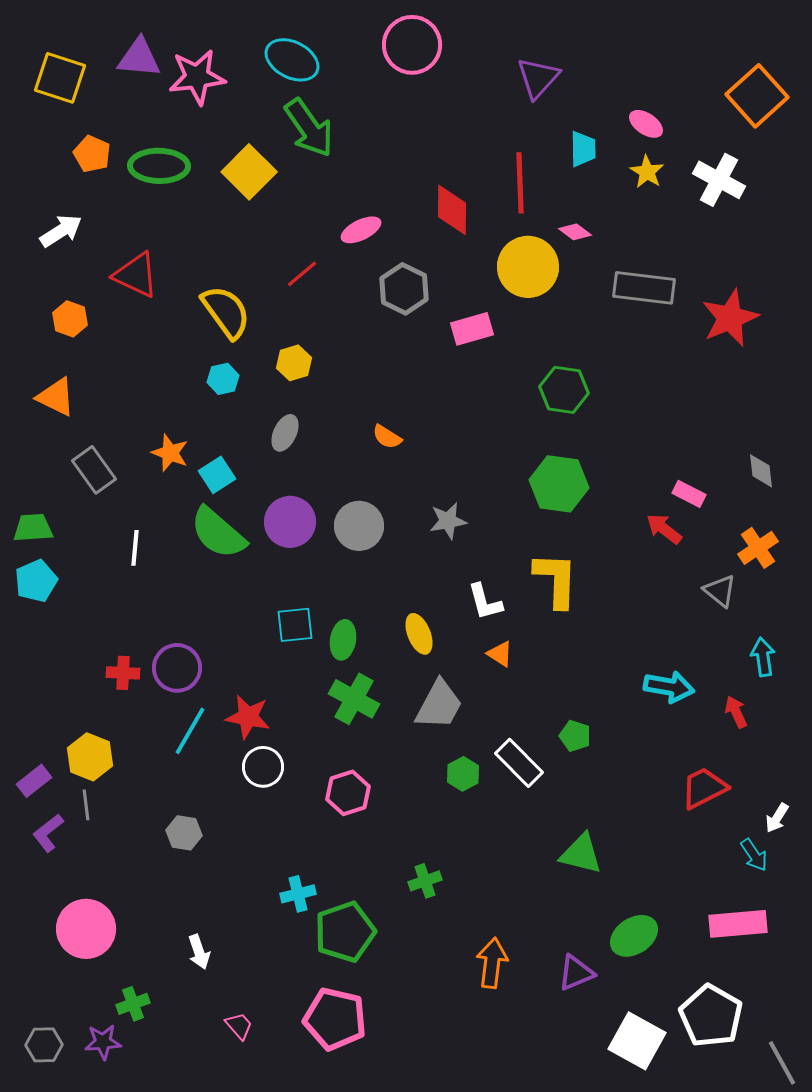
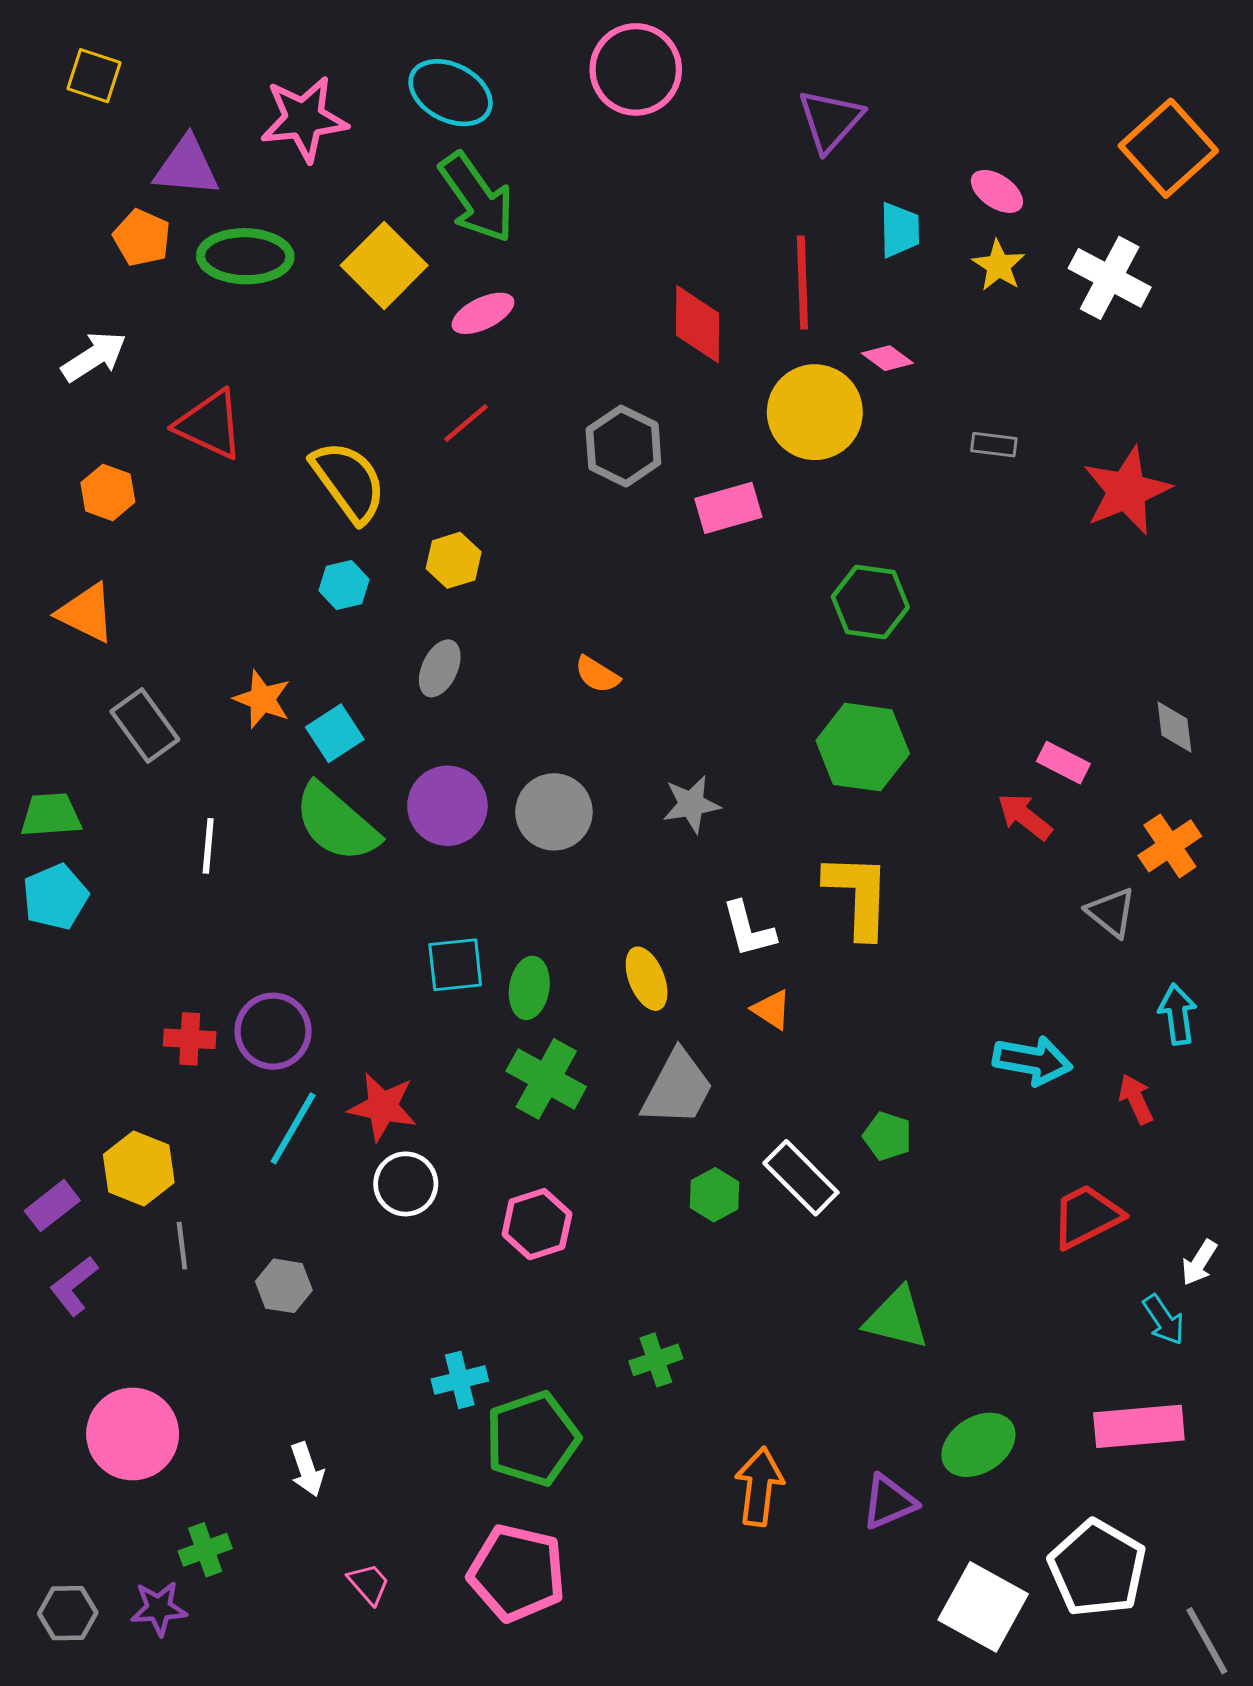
purple triangle: (139, 58) -> (187, 167), moved
yellow square: (60, 78) -> (94, 76), moved, size x0.7
pink ellipse: (361, 230) -> (483, 313), moved
gray rectangle: (644, 288) -> (994, 445), size x0.5
gray line: (86, 805) -> (182, 1246), moved

